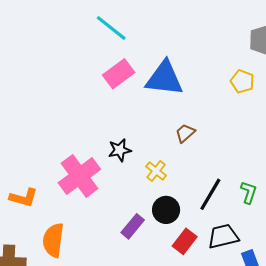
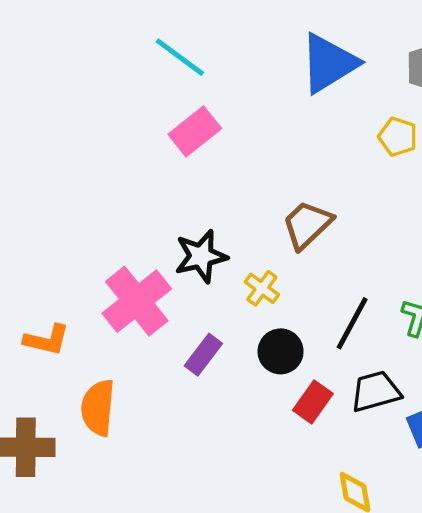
blue triangle: (164, 78) -> (329, 63), moved, turned -36
brown trapezoid: (185, 133) -> (307, 225), size x1.6
black star: (120, 150) -> (201, 256), size x1.4
purple rectangle: (133, 226) -> (203, 355), moved

